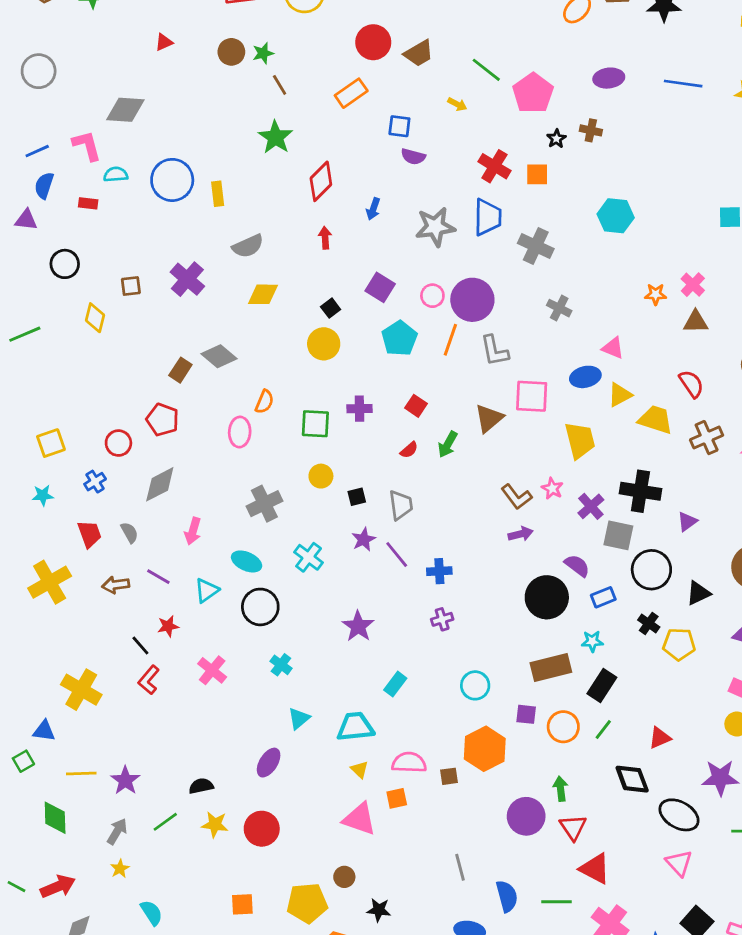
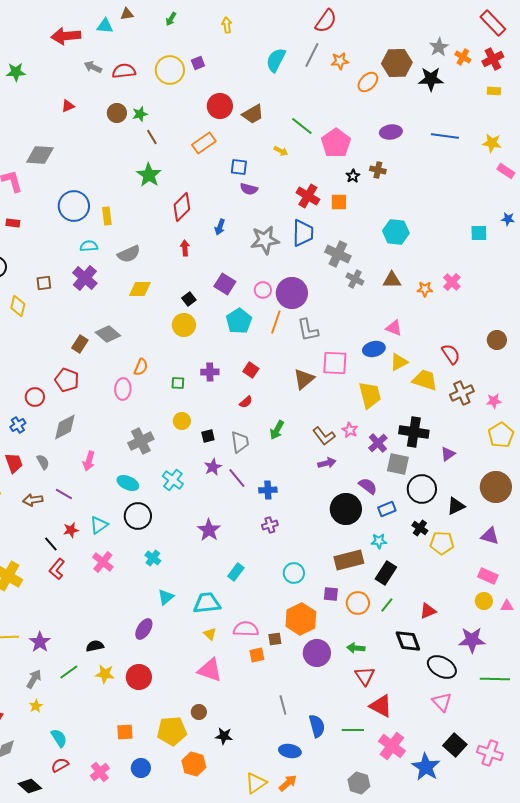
cyan semicircle: (116, 174) -> (89, 246), moved
gray cross: (559, 308) -> (355, 279), moved
brown triangle: (696, 322) -> (392, 280), moved
green square: (315, 424) -> (178, 383), size x0.6
green arrow: (448, 444) -> (277, 430), moved
cyan triangle: (207, 590) -> (99, 525), moved
green arrow: (561, 789) -> (356, 648), turned -78
orange square: (397, 798) -> (257, 655), moved
purple circle: (526, 816) -> (317, 653), moved

